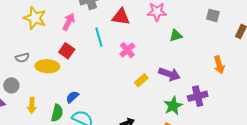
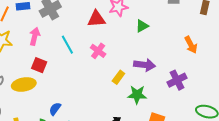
red triangle: (121, 17) -> (96, 19), moved
green star: (173, 106) -> (137, 95), moved, turned -30

